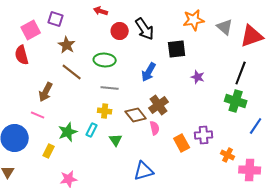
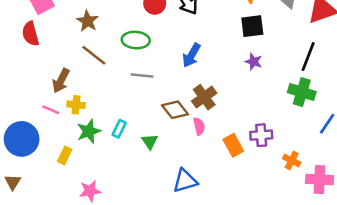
black square: (177, 49) -> (252, 26), moved
yellow cross: (105, 111) -> (76, 105), moved

